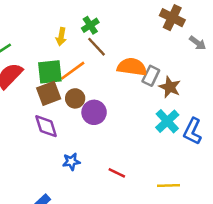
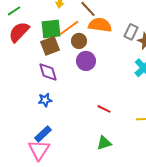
orange semicircle: (132, 67) -> (100, 25), moved
brown circle: (75, 98) -> (79, 41), moved
blue star: (71, 162) -> (45, 100), moved

